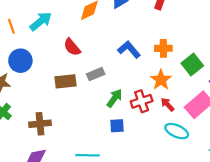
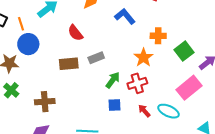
orange line: (11, 26) -> (21, 24), moved
blue L-shape: (129, 50) -> (125, 16), moved
orange star: (161, 80) -> (143, 58), moved
red arrow: (168, 104) -> (144, 111), moved

